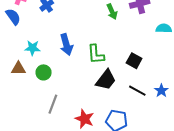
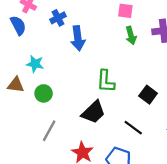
blue arrow: (66, 45) -> (78, 38), moved
black trapezoid: (106, 80) -> (93, 112), moved
black line: (137, 91) -> (133, 128), moved

